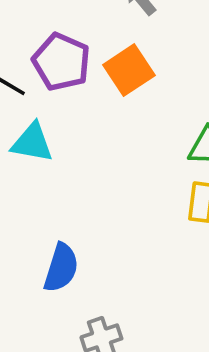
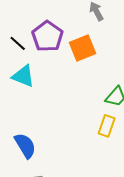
blue semicircle: (61, 268) -> (25, 146), turned -60

